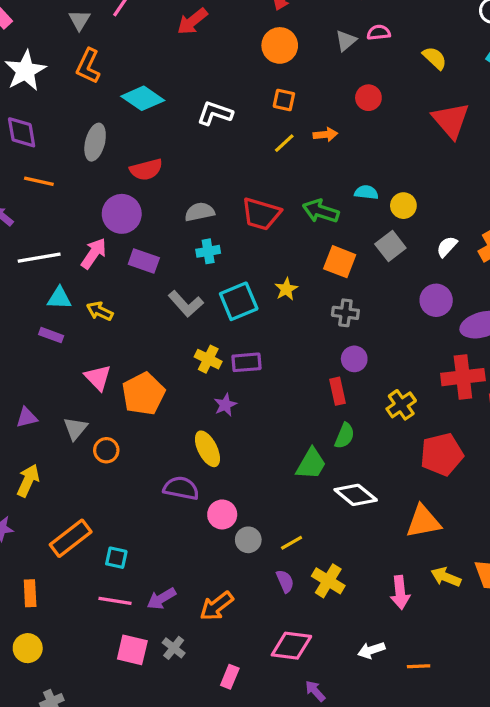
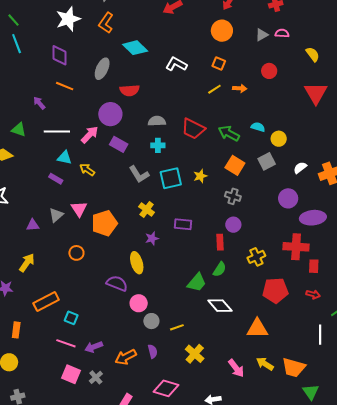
purple rectangle: (247, 362) -> (183, 224), moved
gray triangle: (75, 428) -> (56, 215), moved
purple semicircle: (285, 581) -> (153, 351), moved
pink arrow: (400, 592) -> (236, 368), turned -42

